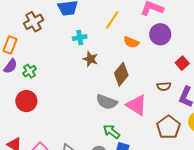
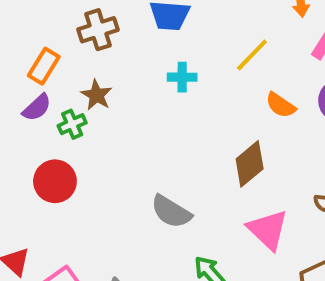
brown star: (90, 59) -> (97, 95), moved
gray semicircle: (107, 102) -> (171, 212), moved

